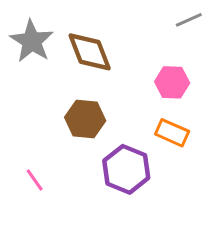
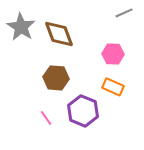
pink line: (35, 180) -> (46, 118), moved

